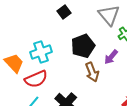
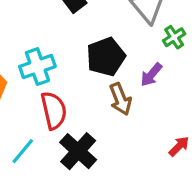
red semicircle: (36, 79) -> (54, 110), moved, turned -80

